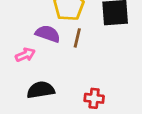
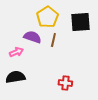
black semicircle: (41, 90) -> (15, 77), moved

